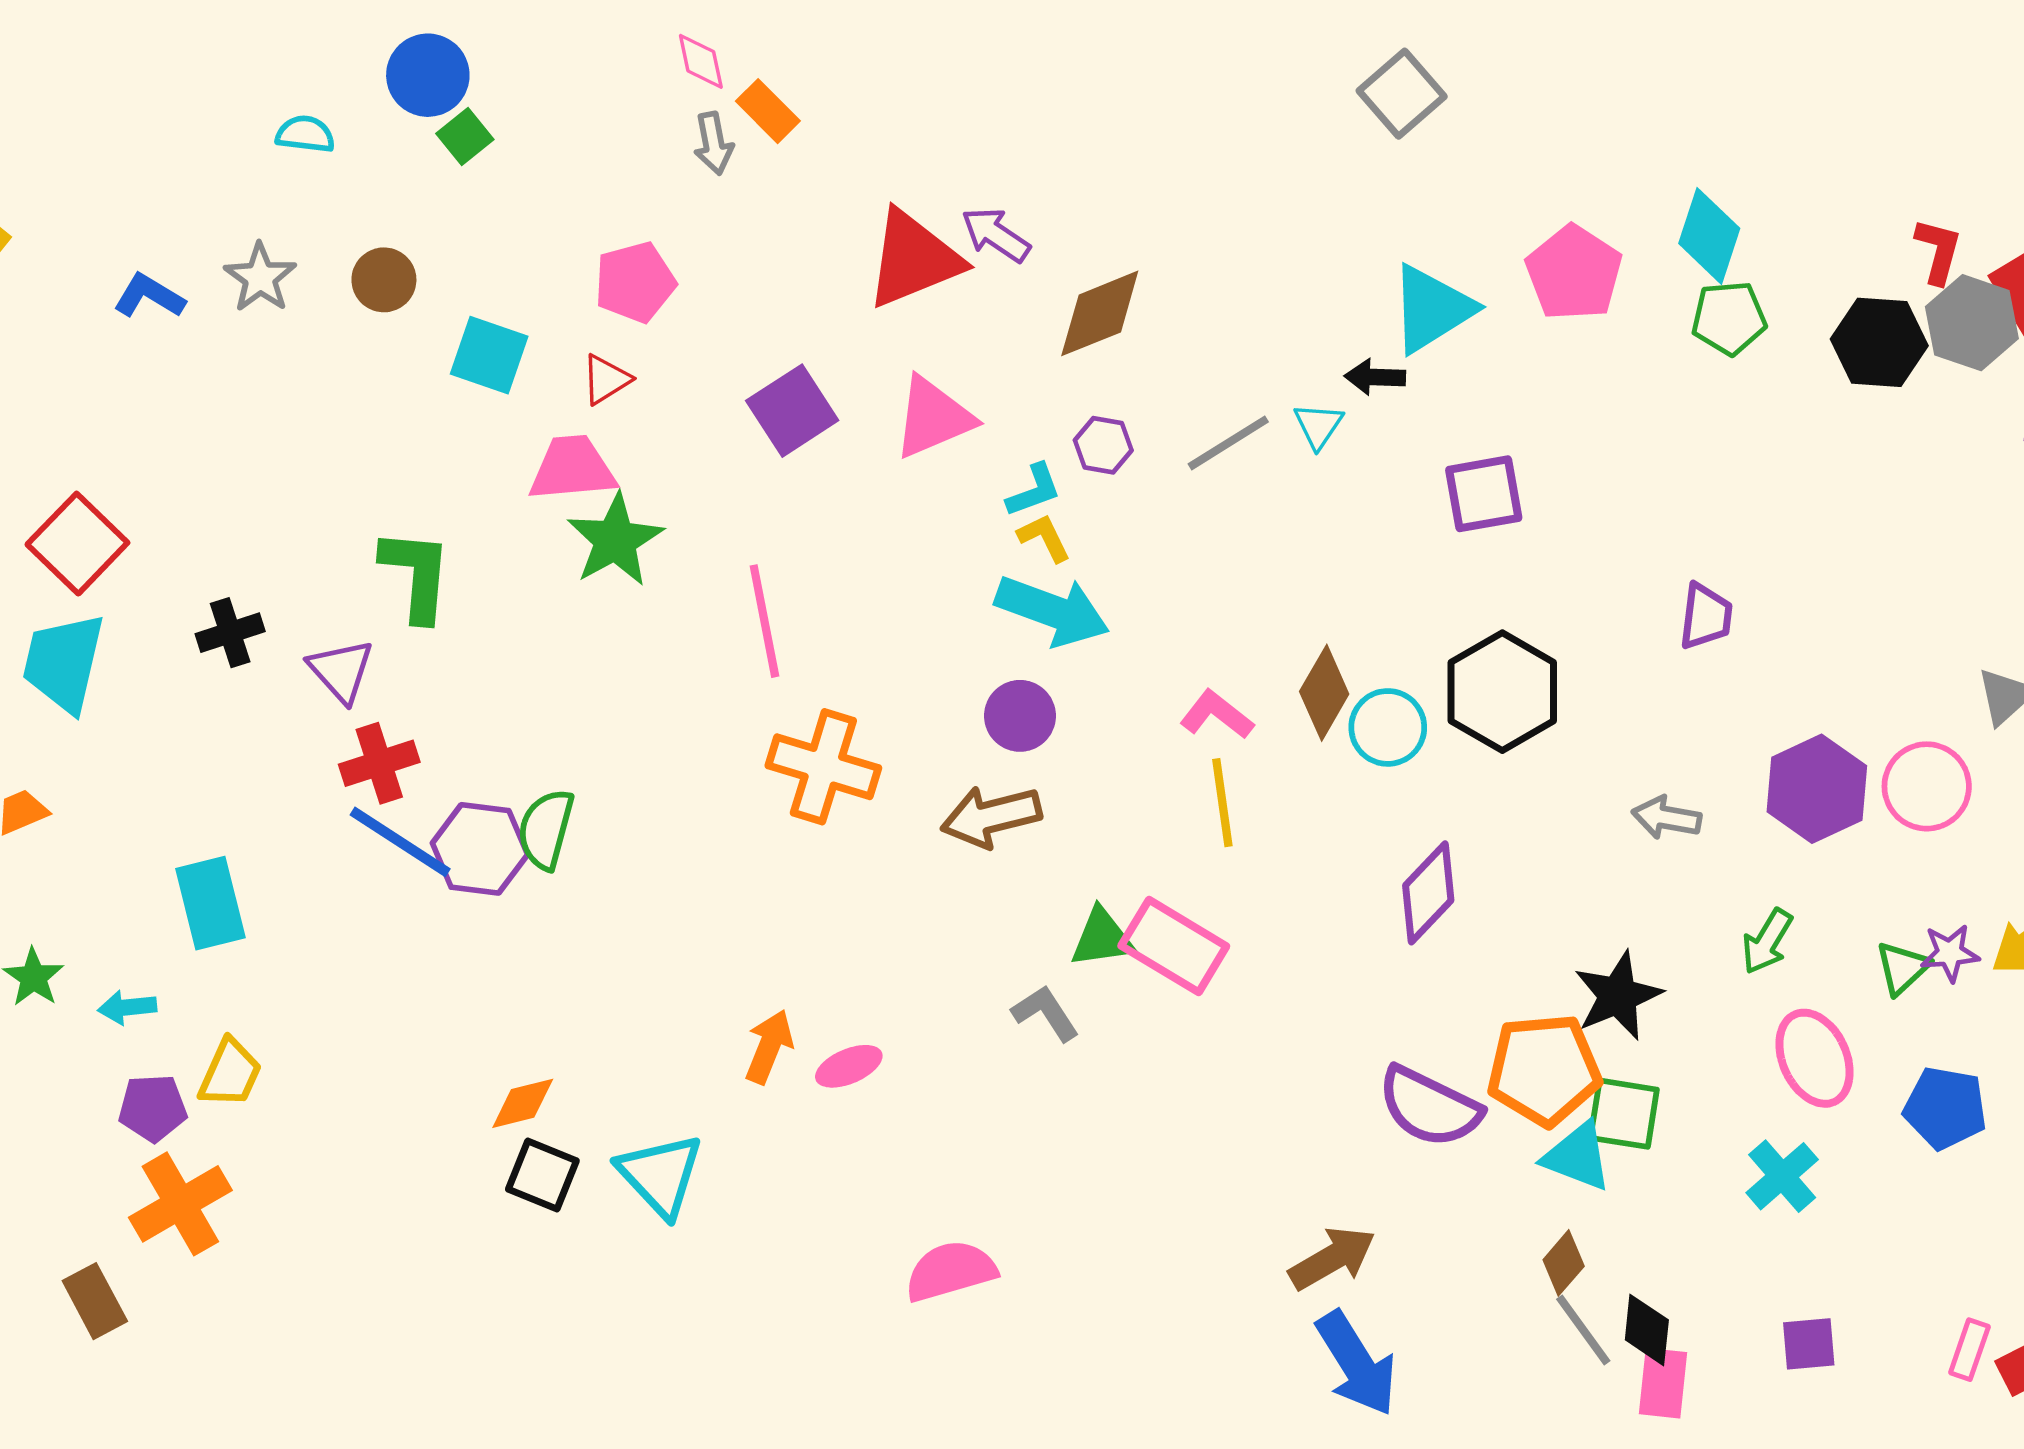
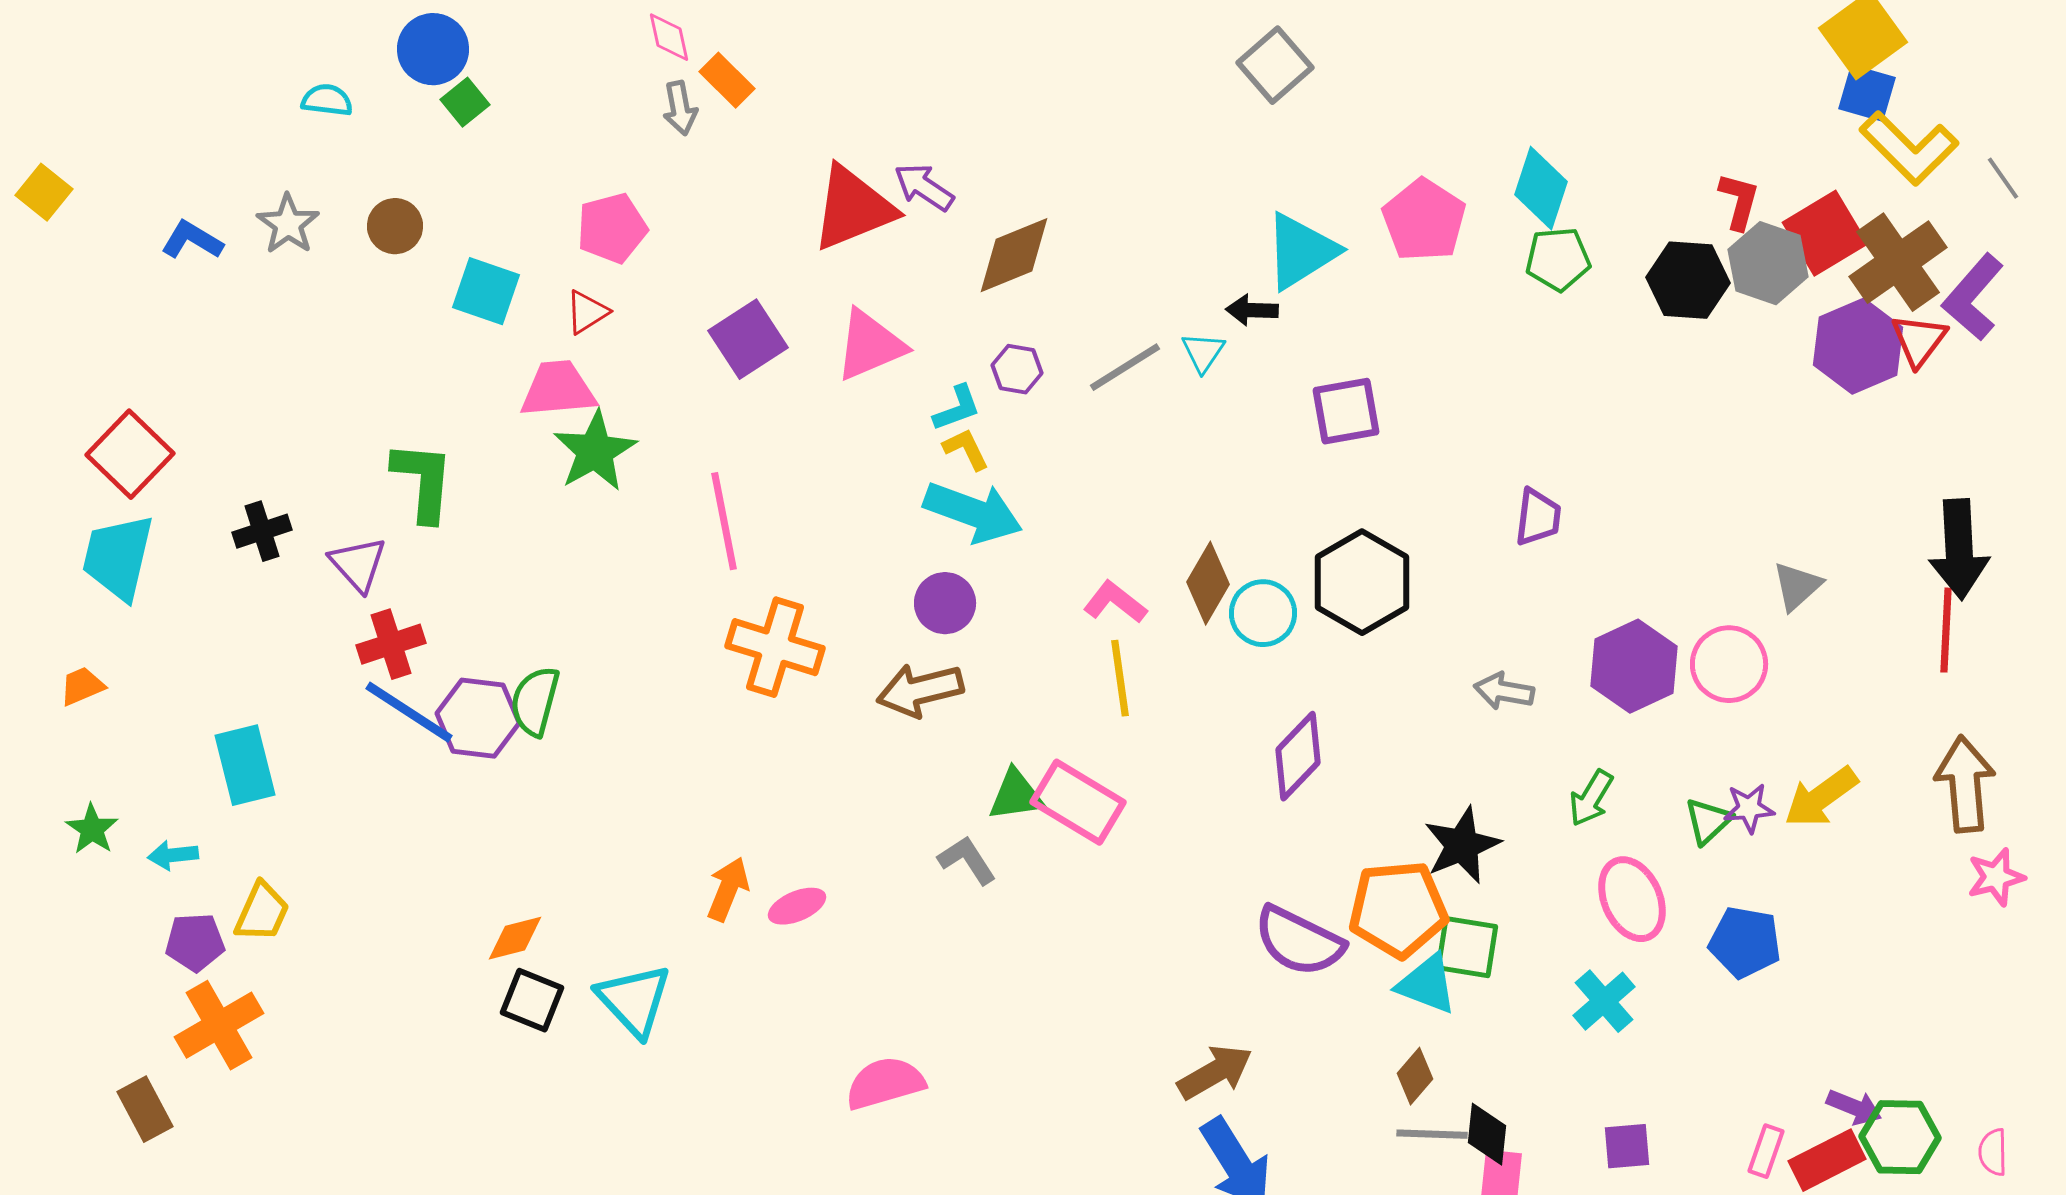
gray line: (1583, 1330) -> (1432, 1134), turned -52

